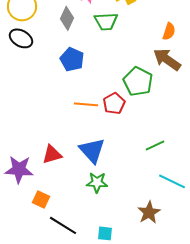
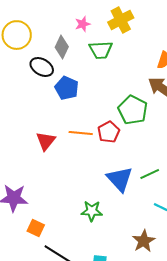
black ellipse: (21, 38) -> (42, 67), moved
blue triangle: (92, 150) -> (120, 179), moved
red triangle: (52, 154) -> (46, 141), moved, turned -35

